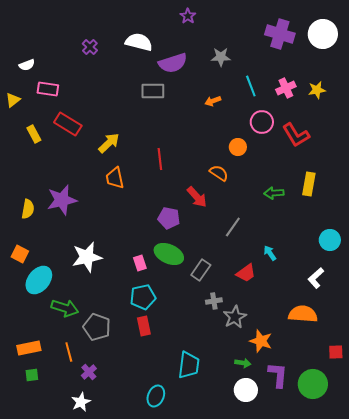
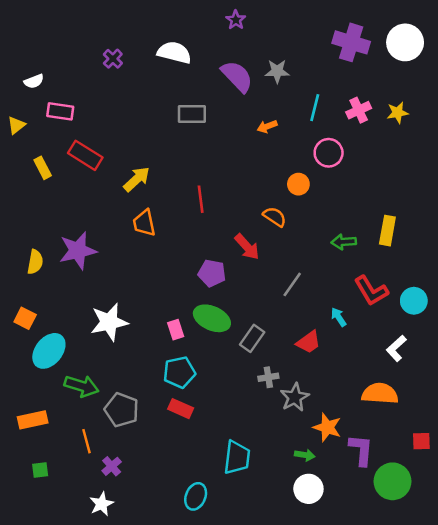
purple semicircle: (173, 63) -> (237, 76), moved, turned -116
cyan line: (251, 86) -> (315, 108), turned 35
red L-shape: (296, 135) -> (371, 291), moved
red rectangle: (144, 326) -> (181, 409), turned -54
orange rectangle: (29, 348) -> (33, 420), moved
purple L-shape: (278, 375) -> (361, 450), moved

